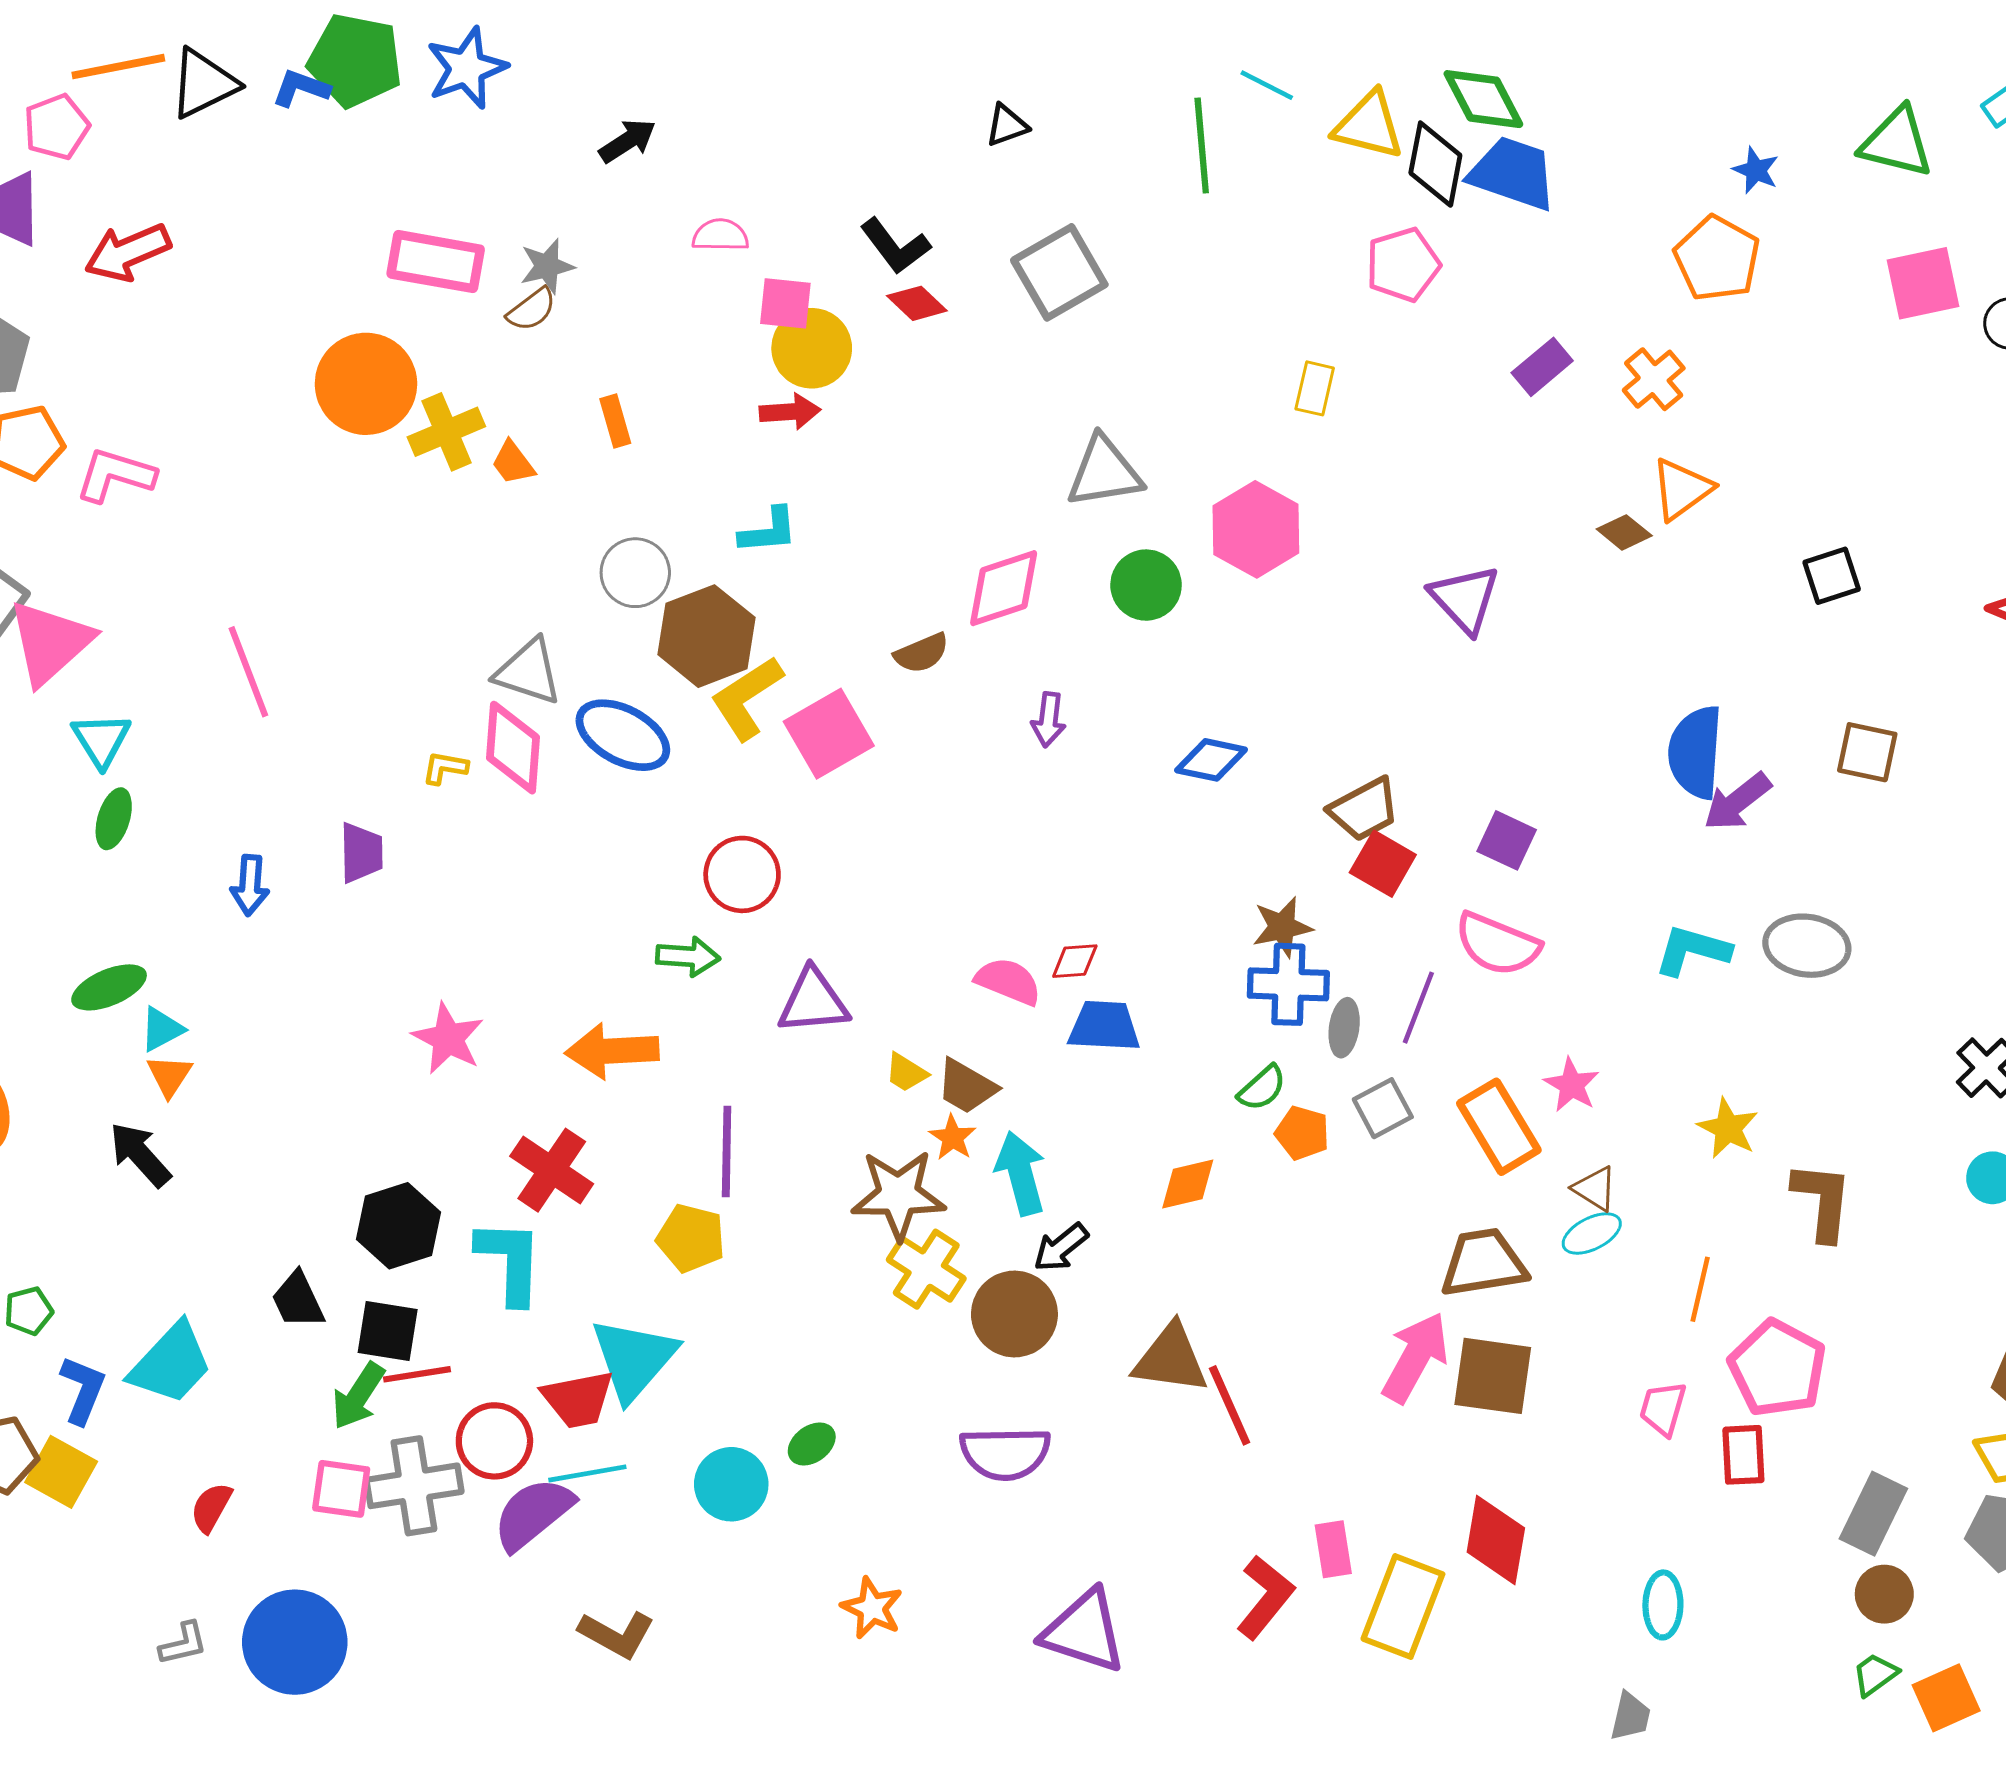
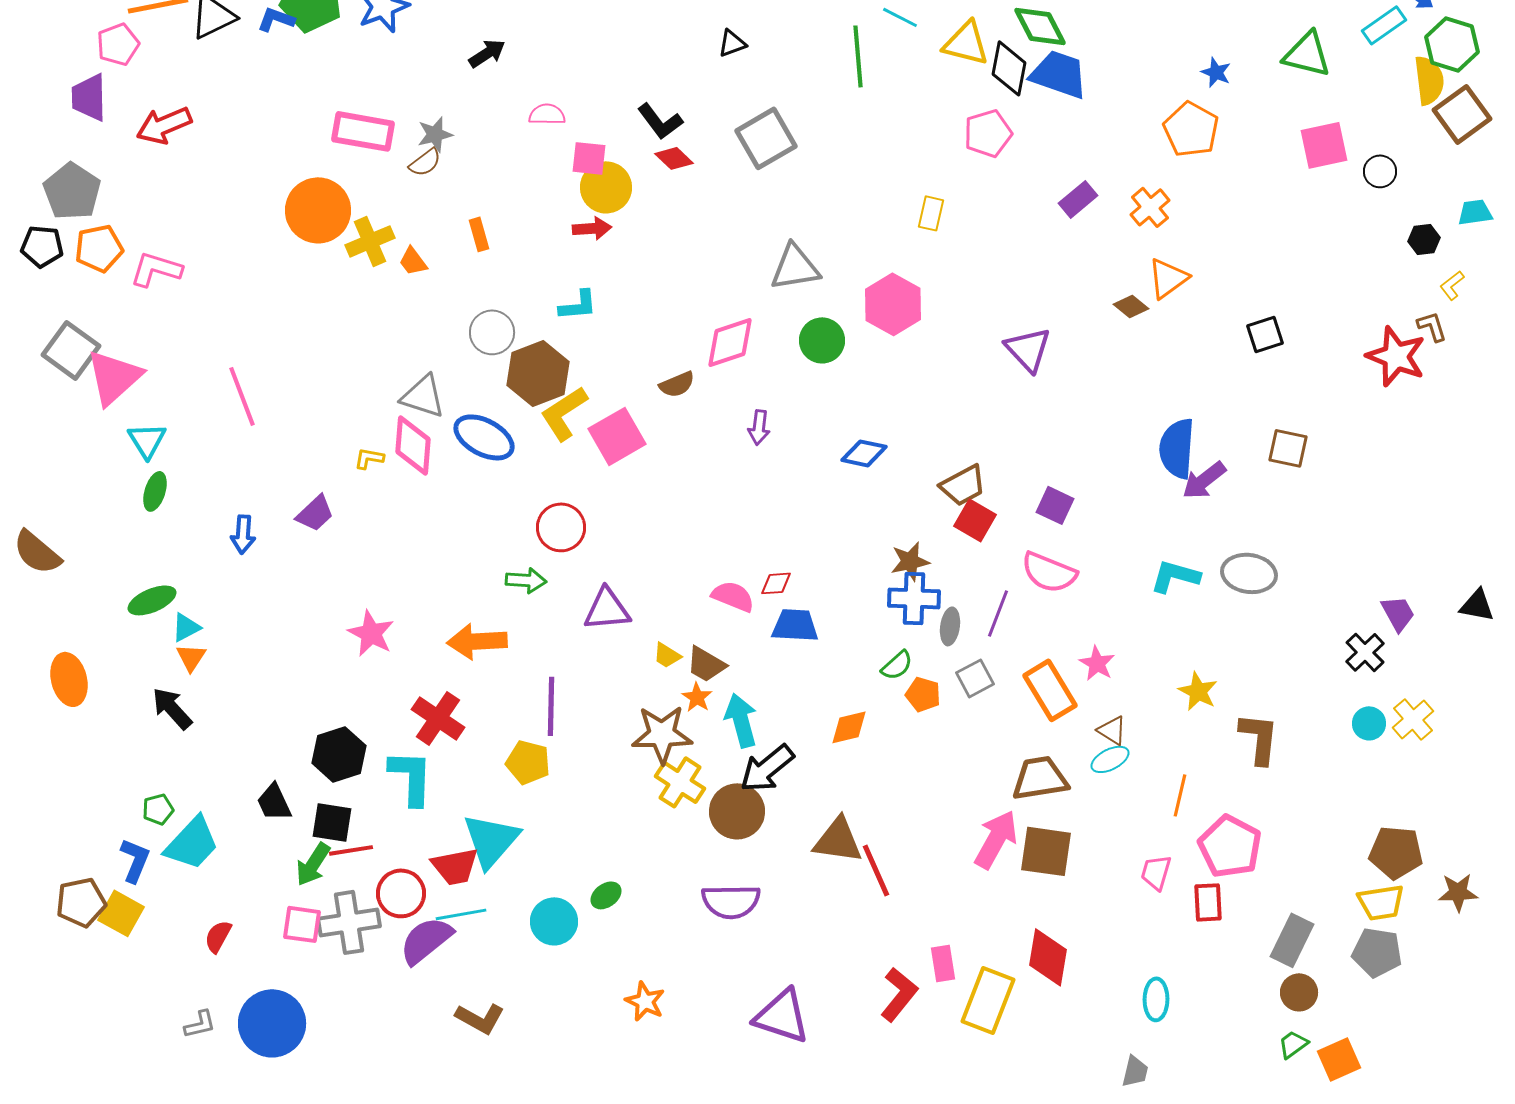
purple trapezoid: (361, 853) -> (315, 513), turned 48
black arrow: (1061, 1247) -> (767, 768), size x1.5
green pentagon: (29, 1311) -> (158, 809), moved

